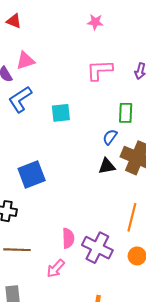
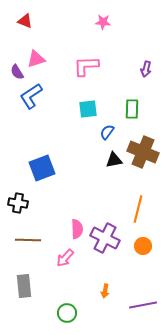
pink L-shape: (99, 70) -> (86, 66), moved
cyan square: (61, 113) -> (88, 109), moved
blue semicircle: (110, 137) -> (107, 132), moved

